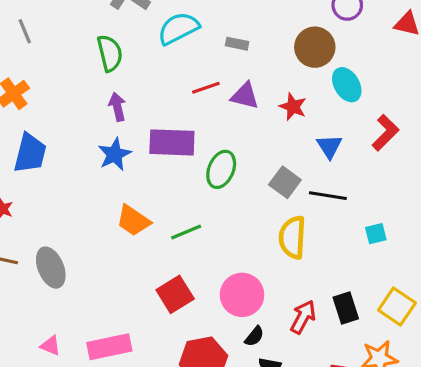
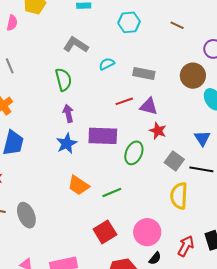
cyan semicircle: (178, 28) -> (107, 64), size x0.6
gray rectangle: (237, 44) -> (144, 74), size x1.5
red star: (293, 107) -> (158, 131), moved

